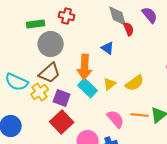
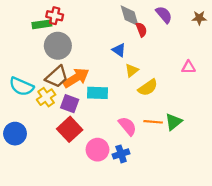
red cross: (67, 16) -> (55, 16), moved
orange arrow: (85, 67) -> (76, 78), moved, turned -125
yellow triangle: (110, 84) -> (132, 70), moved
cyan rectangle: (88, 88) -> (97, 93), turned -42

